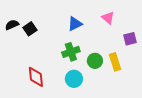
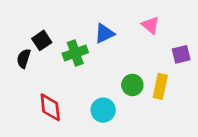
black semicircle: (12, 25) -> (24, 59), moved, turned -48
green cross: (71, 52) -> (75, 53), moved
yellow rectangle: (115, 62) -> (160, 86), turned 30

